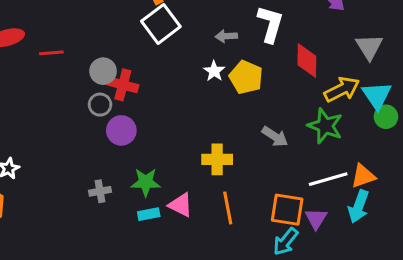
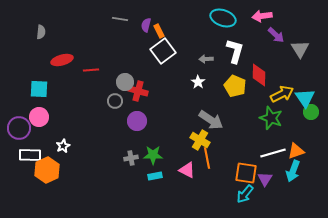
gray triangle: (369, 47) -> (300, 49), moved
yellow pentagon: (246, 77) -> (235, 86), moved
gray circle: (100, 105) -> (115, 101), moved
gray arrow: (275, 137) -> (211, 120), moved, size x1.4
yellow cross: (217, 159) -> (200, 140), turned 30
gray cross: (100, 191) -> (131, 158), moved
pink triangle: (181, 205) -> (187, 170), moved
orange line: (228, 208) -> (207, 158), moved

